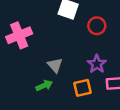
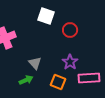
orange square: (82, 88) -> (58, 82), turned 35

